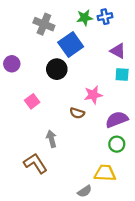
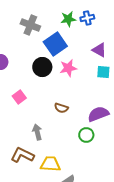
pink star: (93, 95) -> (68, 68), moved
green circle: (117, 144) -> (86, 135), moved
brown L-shape: (35, 163) -> (22, 155), turned -30
yellow trapezoid: (105, 173) -> (50, 164), moved

